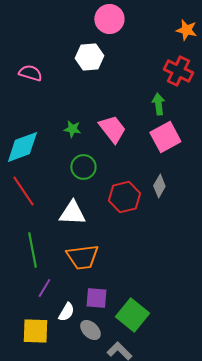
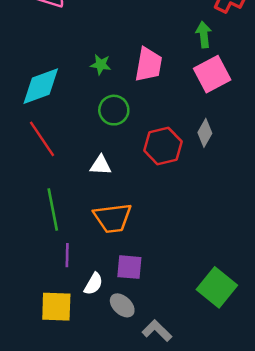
pink trapezoid: (112, 129) -> (149, 65), turned 48
white triangle: (72, 213) -> (101, 165), size x0.7
purple line: (44, 288) -> (67, 255), turned -30
green square: (132, 315) -> (217, 287), moved

